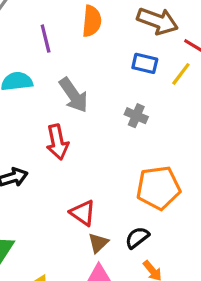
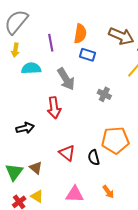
blue rectangle: (145, 63) -> (87, 55), moved
black semicircle: (137, 238) -> (94, 157), moved, turned -70
brown triangle: (98, 243) -> (36, 168), moved, turned -40

